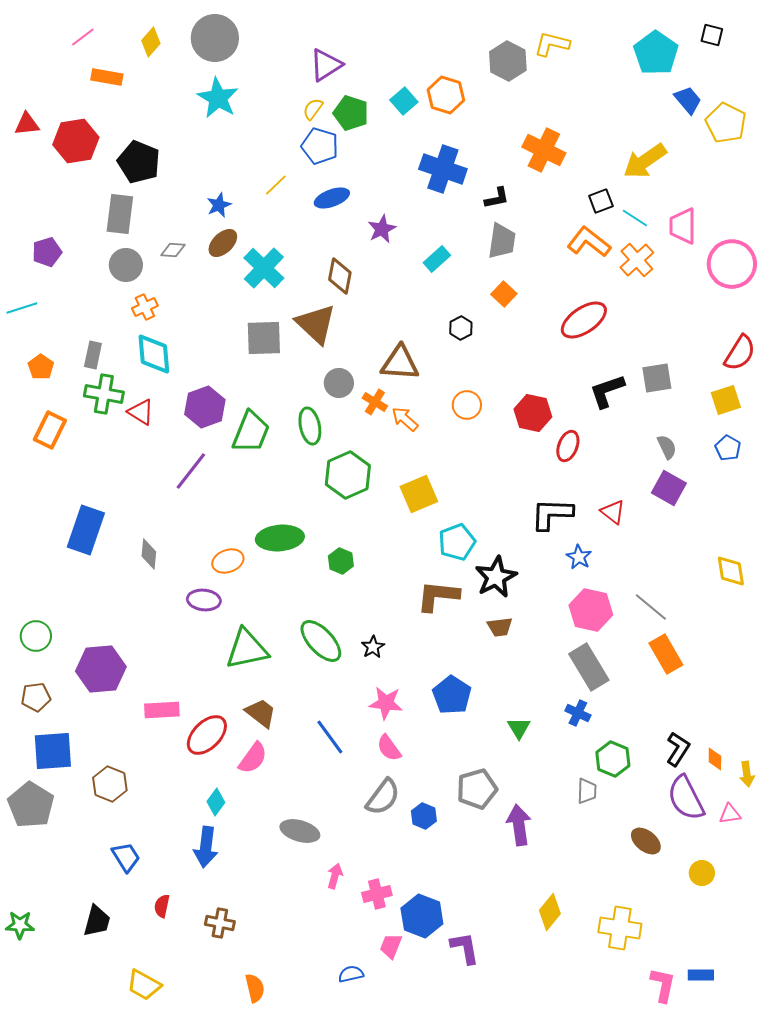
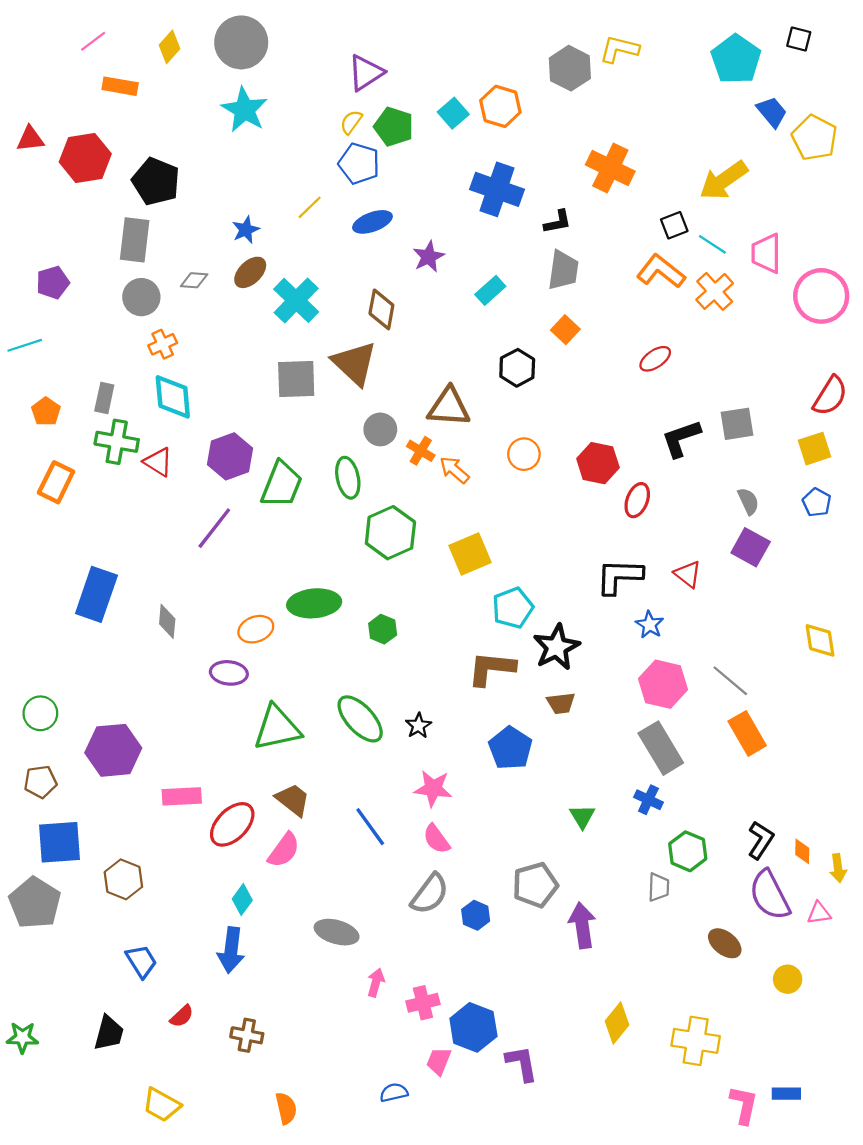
red ellipse: (584, 320) -> (655, 359), size x0.6
black hexagon: (461, 328) -> (517, 368), size x1.4
blue pentagon: (452, 695) -> (510, 748), moved
red semicircle: (162, 906) -> (182, 1016), turned -145

